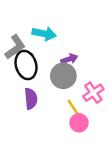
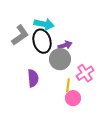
black ellipse: (26, 65) -> (42, 41), moved
yellow line: (73, 107) -> (68, 85), turned 40

